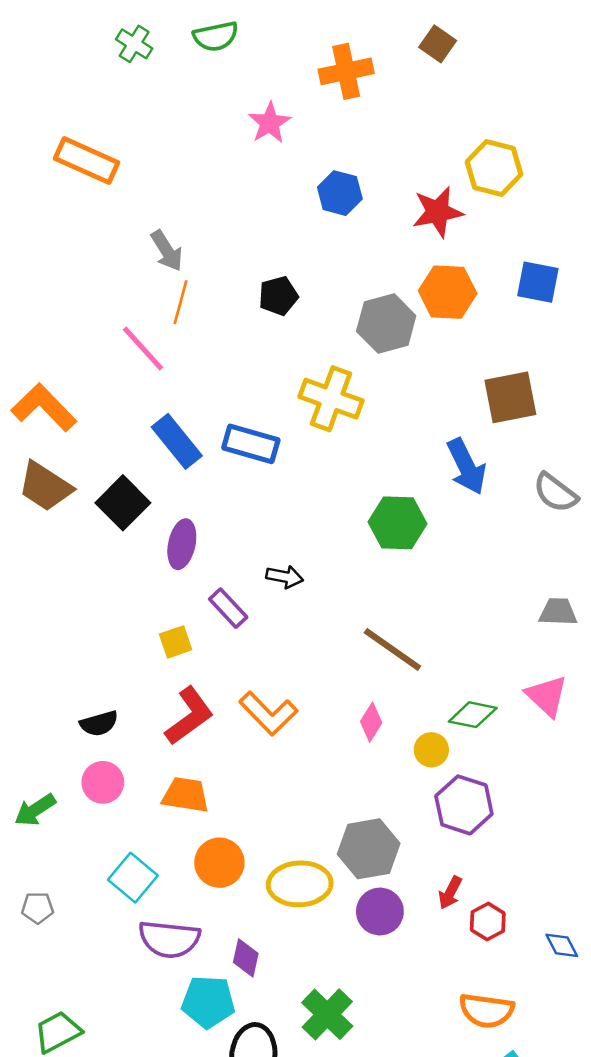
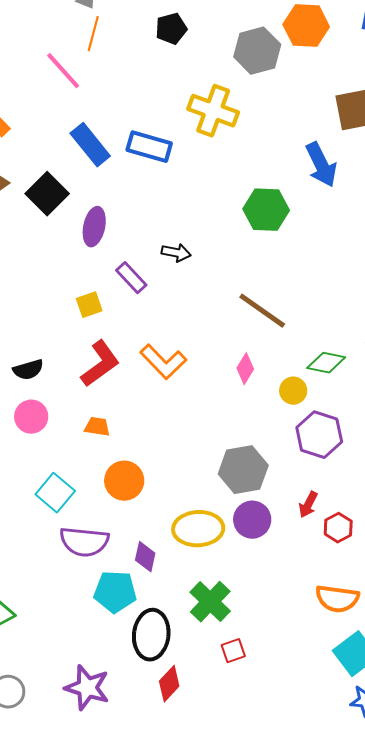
orange trapezoid: (186, 795) -> (97, 427), size x0.7
yellow ellipse: (300, 884) -> (198, 529), moved

